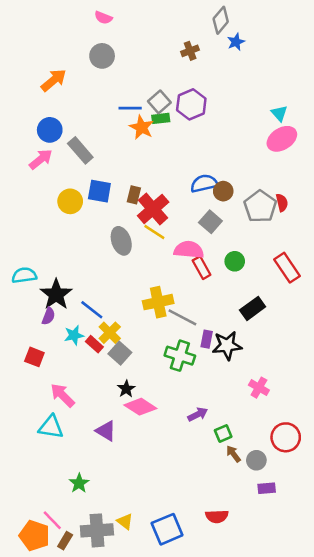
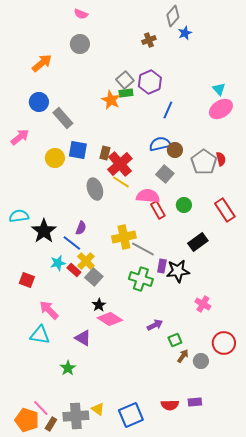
blue line: (130, 108) -> (168, 110), moved, turned -66
pink arrow: (41, 159) -> (20, 137), moved
purple semicircle: (48, 316) -> (81, 228), moved
brown arrow: (233, 454) -> (183, 356), turned 72
green star: (79, 483) -> (68, 368), moved
purple rectangle: (267, 488) -> (195, 402), moved

